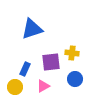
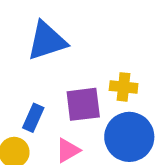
blue circle: (75, 79) -> (129, 137), size x1.6

